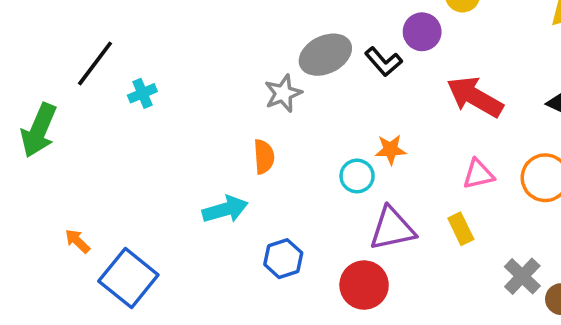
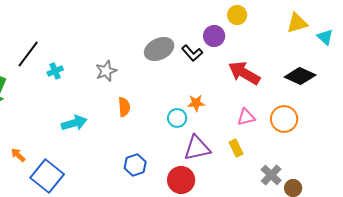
gray star: (283, 93) -> (106, 71), moved
cyan arrow: (225, 209) -> (74, 123), moved

